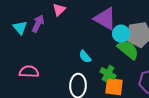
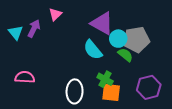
green semicircle: (128, 50) -> (125, 55), size x0.7
cyan semicircle: (85, 57) -> (93, 50), moved, size x1.5

